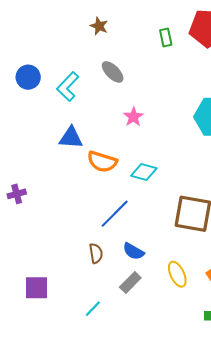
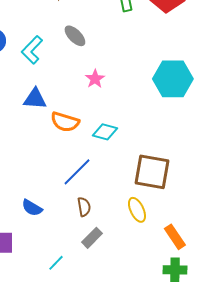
blue semicircle: (133, 251) -> (32, 208), moved
brown semicircle: (96, 253) -> (84, 207), moved
yellow ellipse: (177, 274) -> (137, 210), moved

